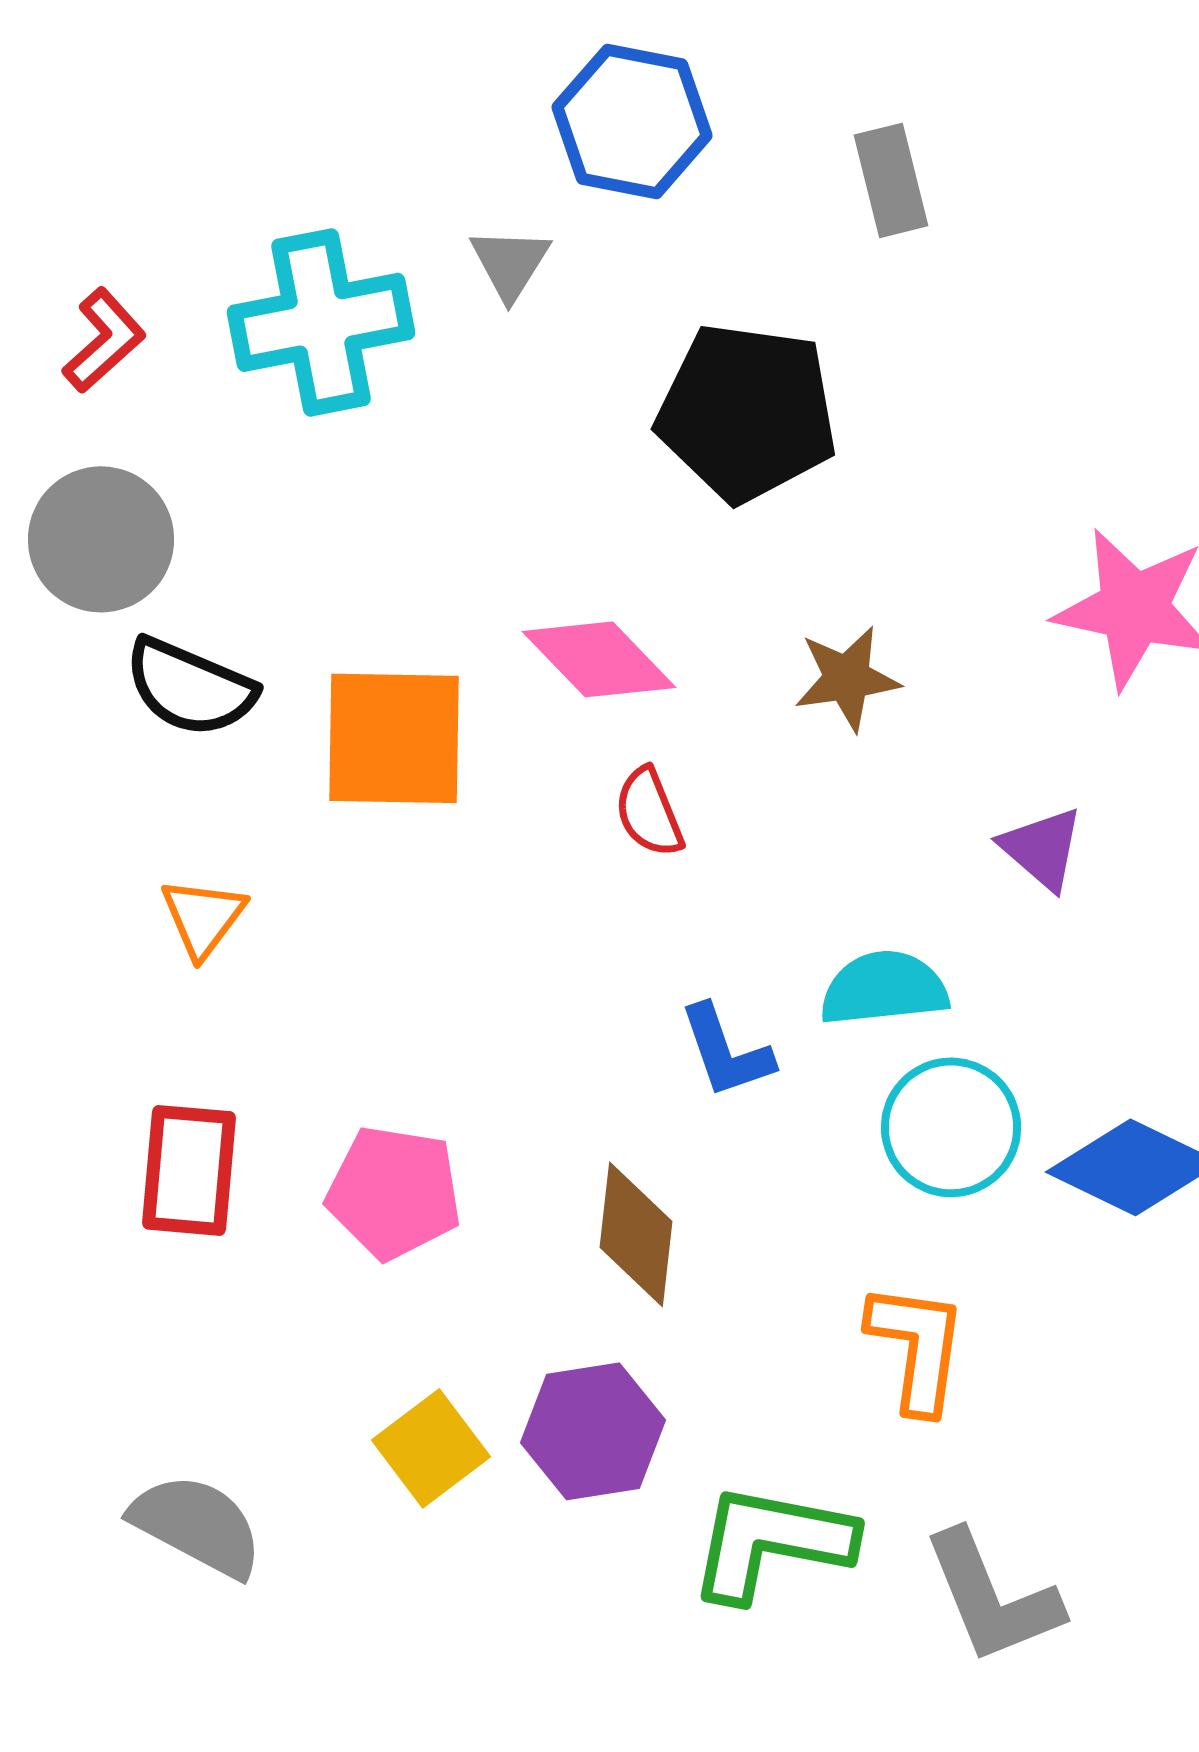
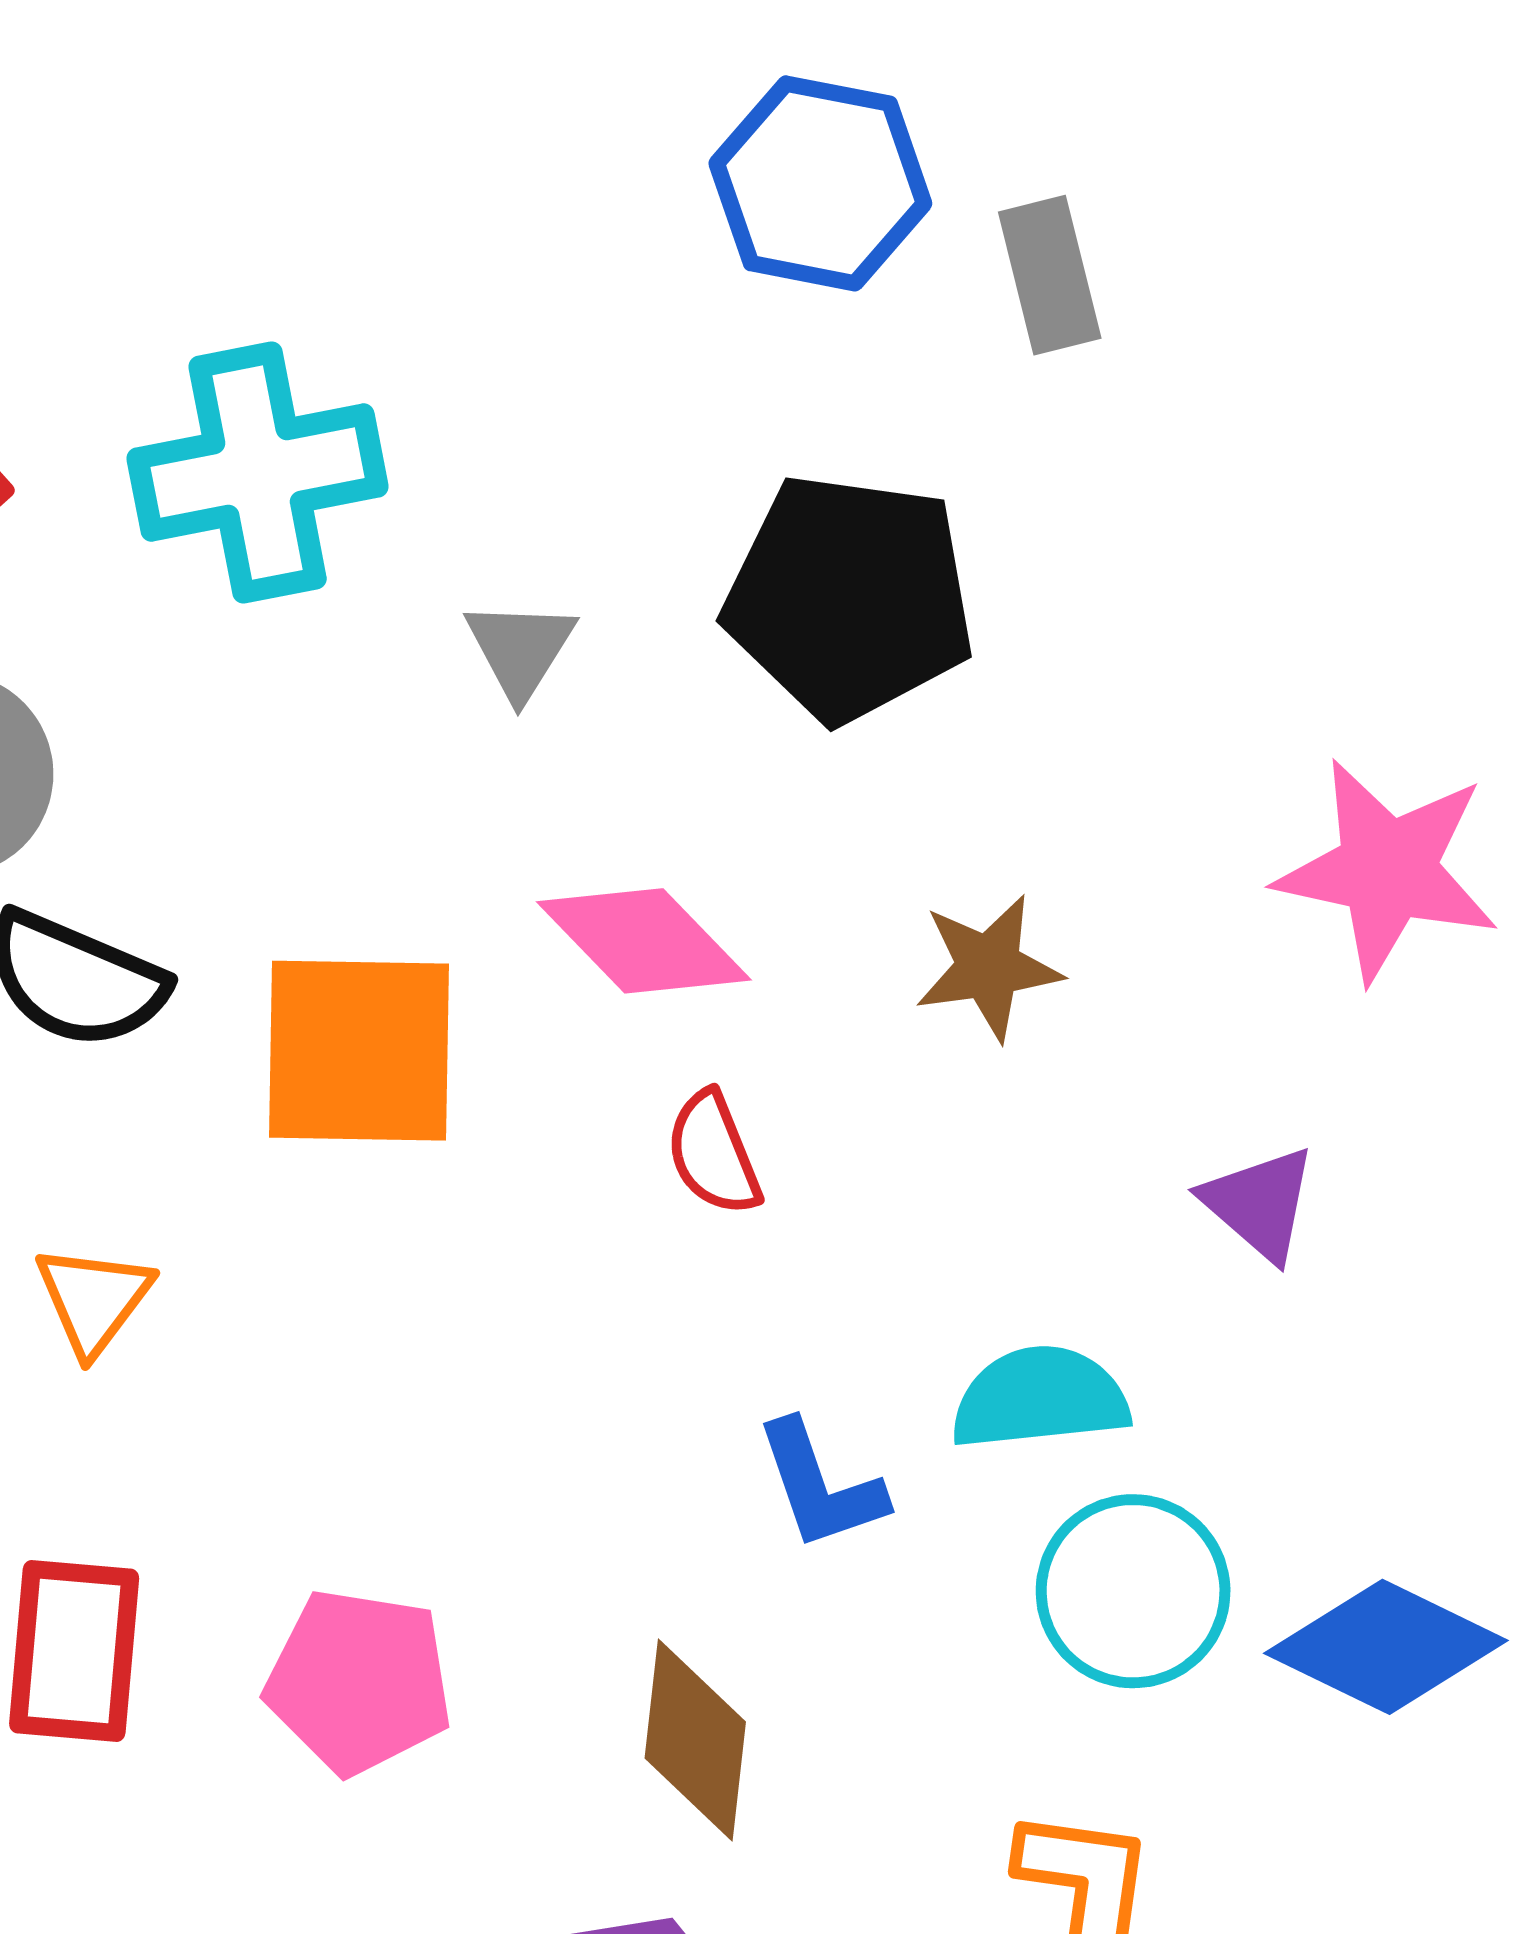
blue hexagon: (632, 121) -> (820, 183), moved
gray triangle: (510, 263) -> (520, 649), moved

